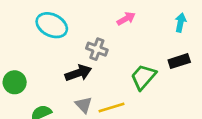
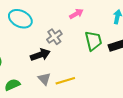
gray cross: (97, 49) -> (54, 37), turned 35
green trapezoid: (143, 77) -> (93, 41), moved, turned 125

